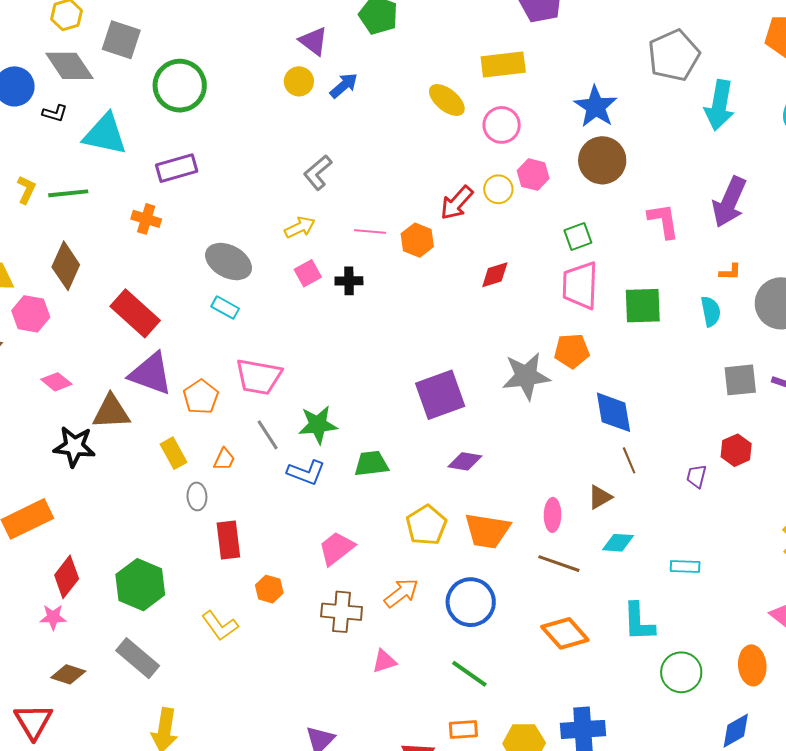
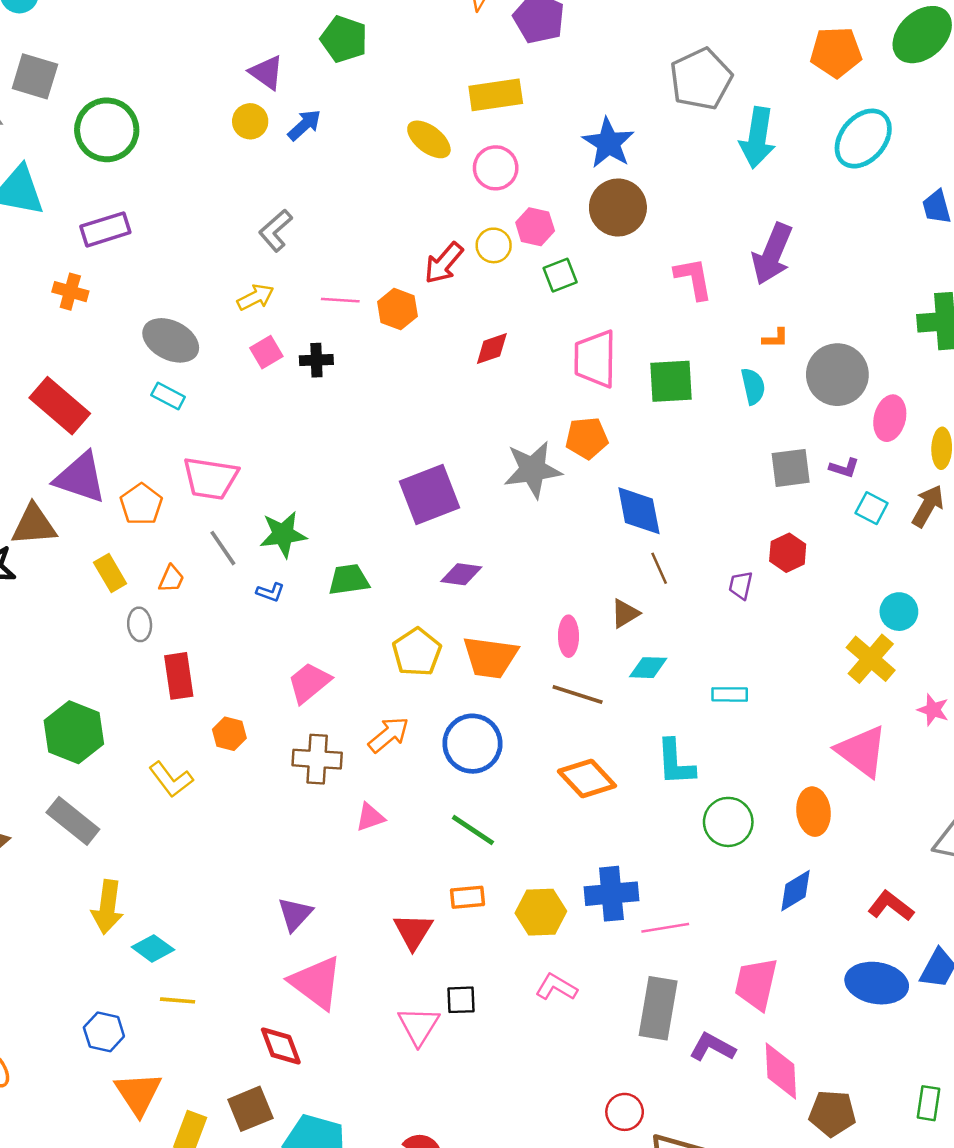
green square: (578, 236) -> (560, 275), moved
blue L-shape: (306, 472) -> (270, 592), size x0.6

